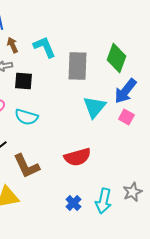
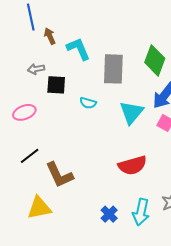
brown arrow: (12, 45) -> (50, 36), moved
cyan semicircle: (26, 117) -> (88, 103), moved, size x0.7
red semicircle: (77, 157) -> (132, 165), moved

